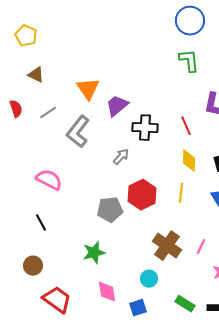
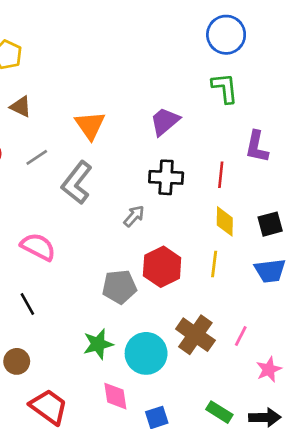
purple trapezoid: (117, 106) -> (165, 121), moved
red line: (186, 126) -> (221, 175), turned 30
cyan circle: (149, 279) -> (146, 353), moved, size x1.8

